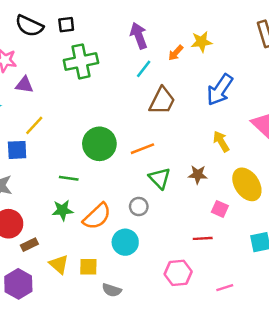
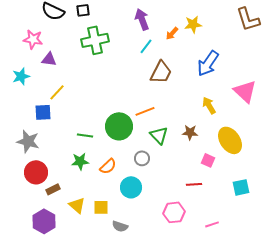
green circle: (99, 144) -> (119, 126), moved
orange semicircle: (97, 216) -> (108, 166), size x0.7

